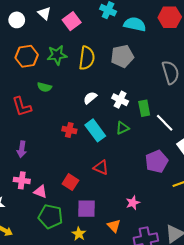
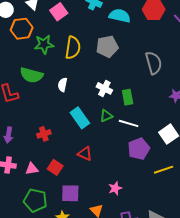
orange hexagon: (27, 56) -> (22, 29), moved
green semicircle: (44, 87) -> (31, 75), size x1.6
white semicircle: (90, 98) -> (63, 85), moved, turned -40
white line: (165, 123) -> (129, 123), moved, turned -30
red cross: (69, 130) -> (44, 134), moved, turned -32
pink triangle: (40, 192) -> (32, 169), moved, turned -32

